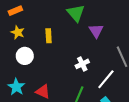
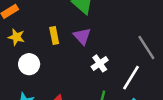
purple triangle: (96, 31) -> (82, 36), moved

